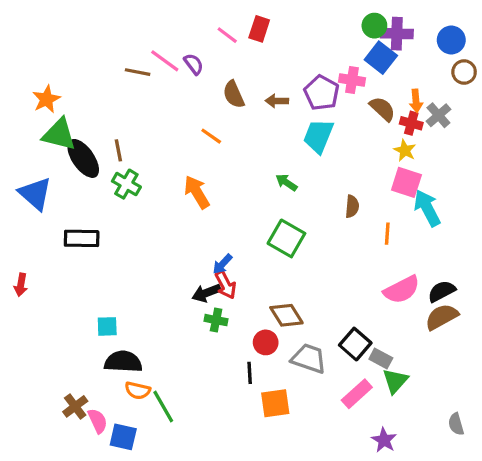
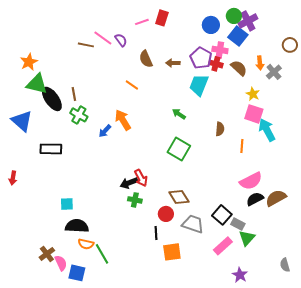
purple cross: (397, 34) -> (248, 21), turned -30
pink line: (227, 35) -> (142, 22), turned -56
blue circle: (451, 40) -> (211, 25), moved
red cross: (411, 123) -> (216, 64), moved
blue arrow: (222, 264) -> (105, 131), moved
black semicircle: (442, 291) -> (255, 199), moved

